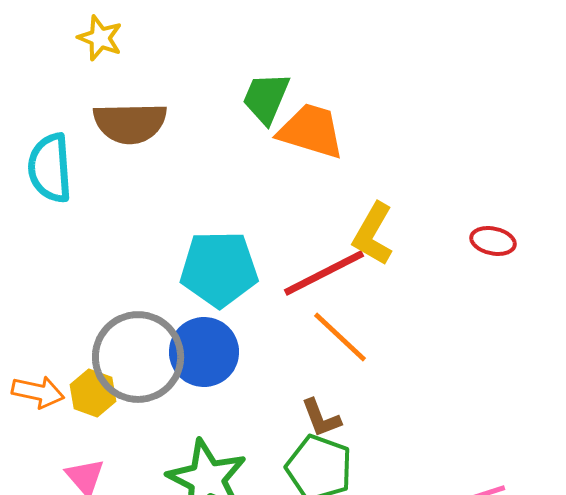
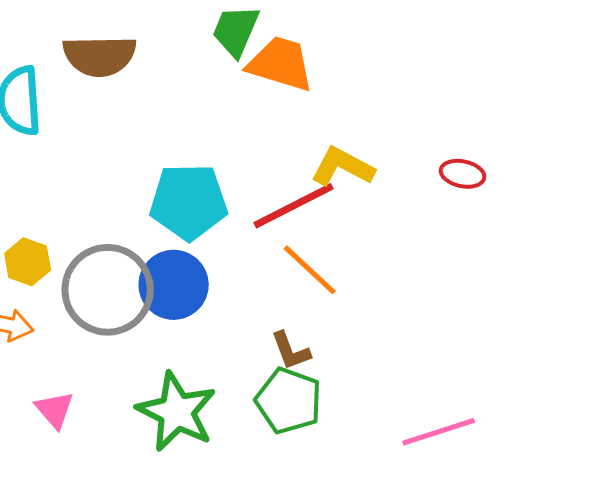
yellow L-shape: (373, 234) -> (343, 167), turned 88
yellow hexagon: (93, 393) -> (28, 262), moved

